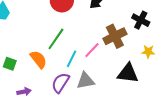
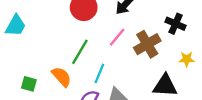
pink line: (92, 50) -> (117, 37), moved

